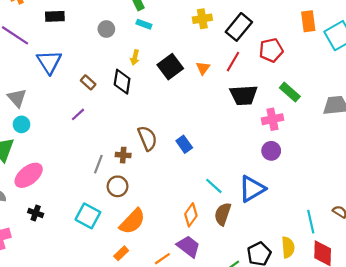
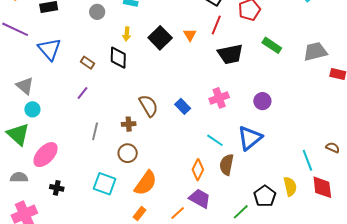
pink cross: (272, 119) -> (219, 98), moved
gray line: (98, 164) -> (95, 131), moved

